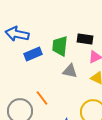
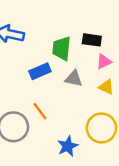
blue rectangle: (33, 54) -> (40, 71), moved

